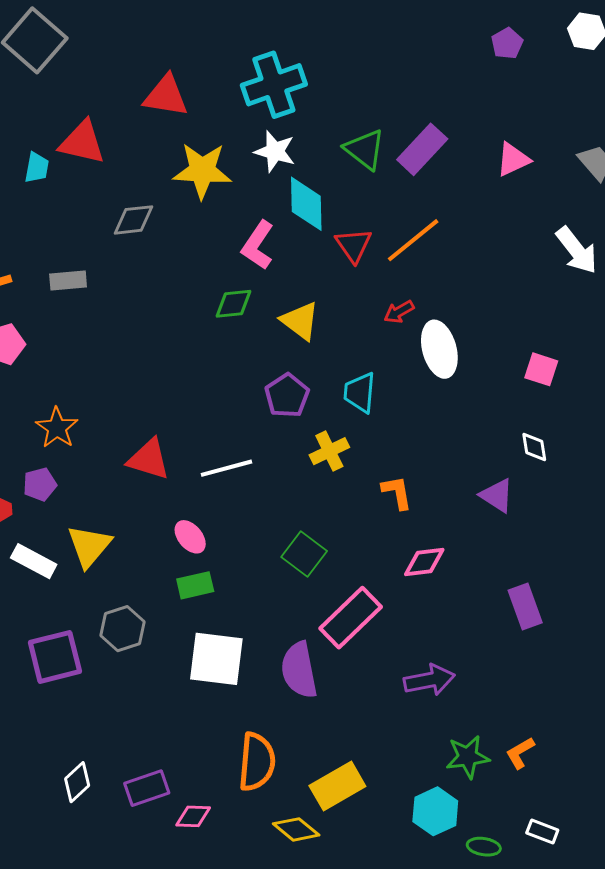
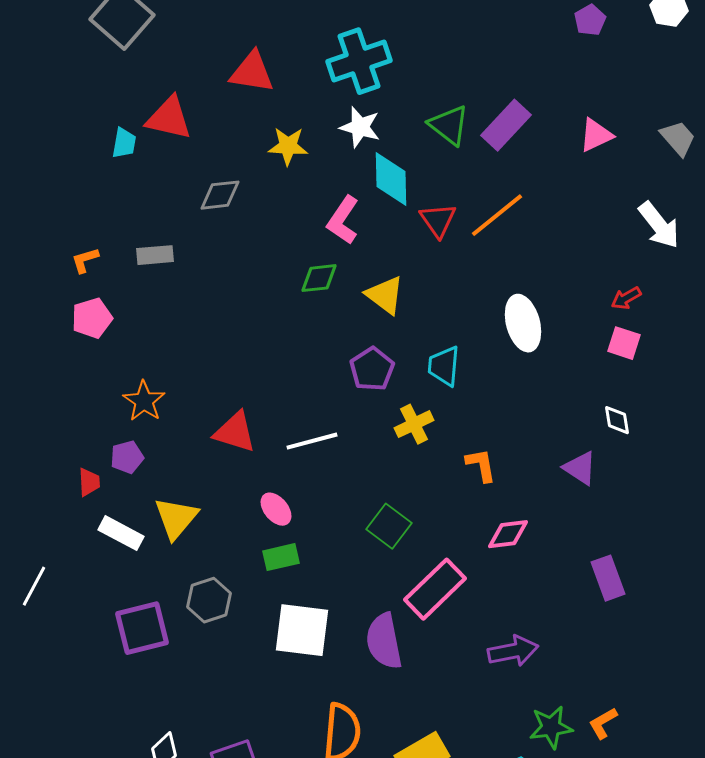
yellow star: (202, 171) -> (288, 146), size x0.7
red arrow: (399, 312) -> (626, 298), moved

